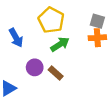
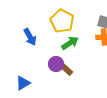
purple circle: (35, 67) -> (56, 64), moved

